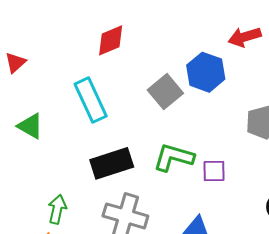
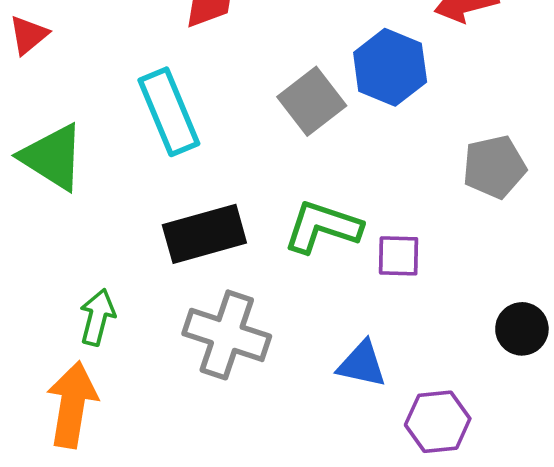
green triangle: (30, 126) -> (52, 157), size x1.4

